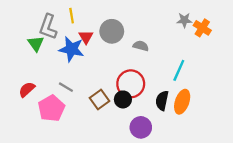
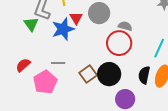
blue star: (72, 49) -> (63, 29), turned -30
red circle: (131, 84) -> (119, 43), moved
gray line: (66, 87) -> (58, 63), turned -32
black circle: (123, 99) -> (109, 74), size x1.5

